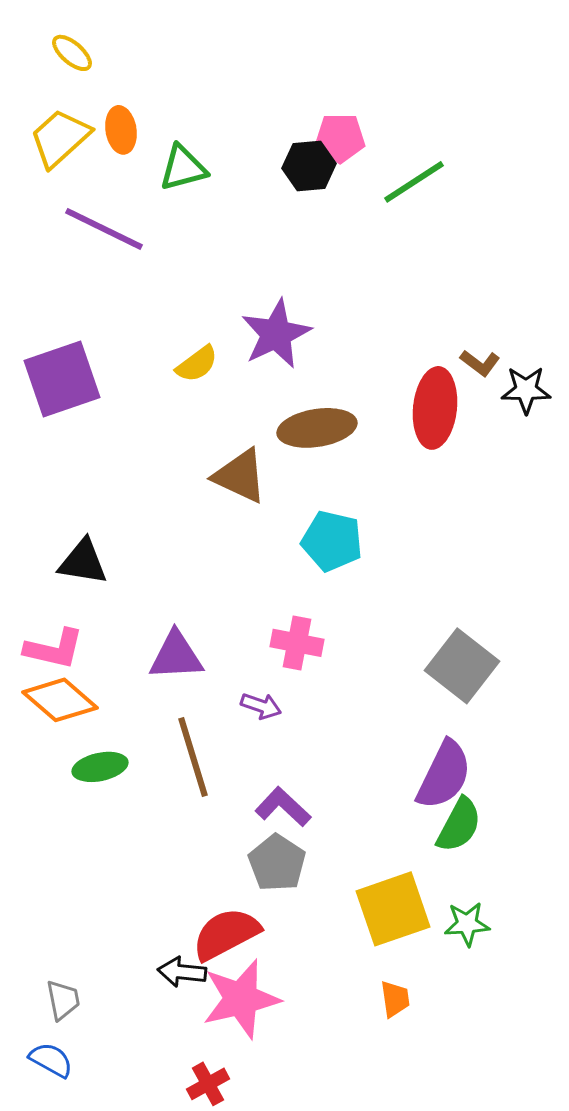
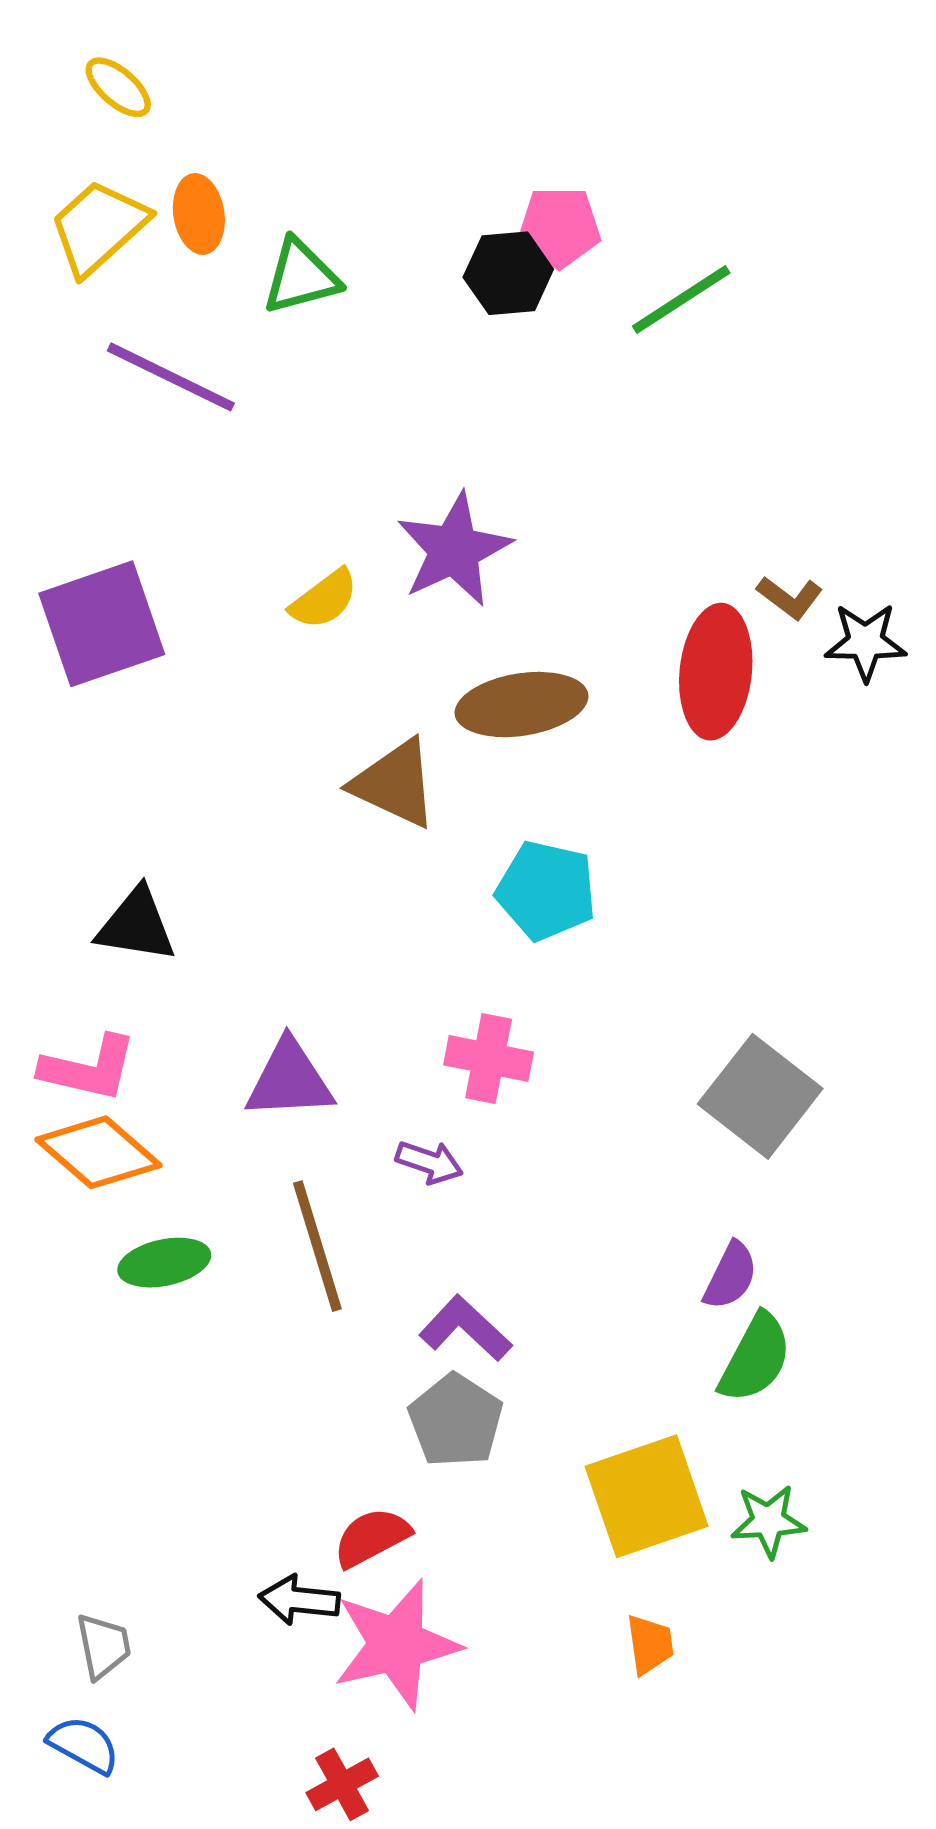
purple semicircle: (444, 775) -> (731, 1276), size x0.6
red semicircle: (226, 934) -> (372, 1537), size x0.7

